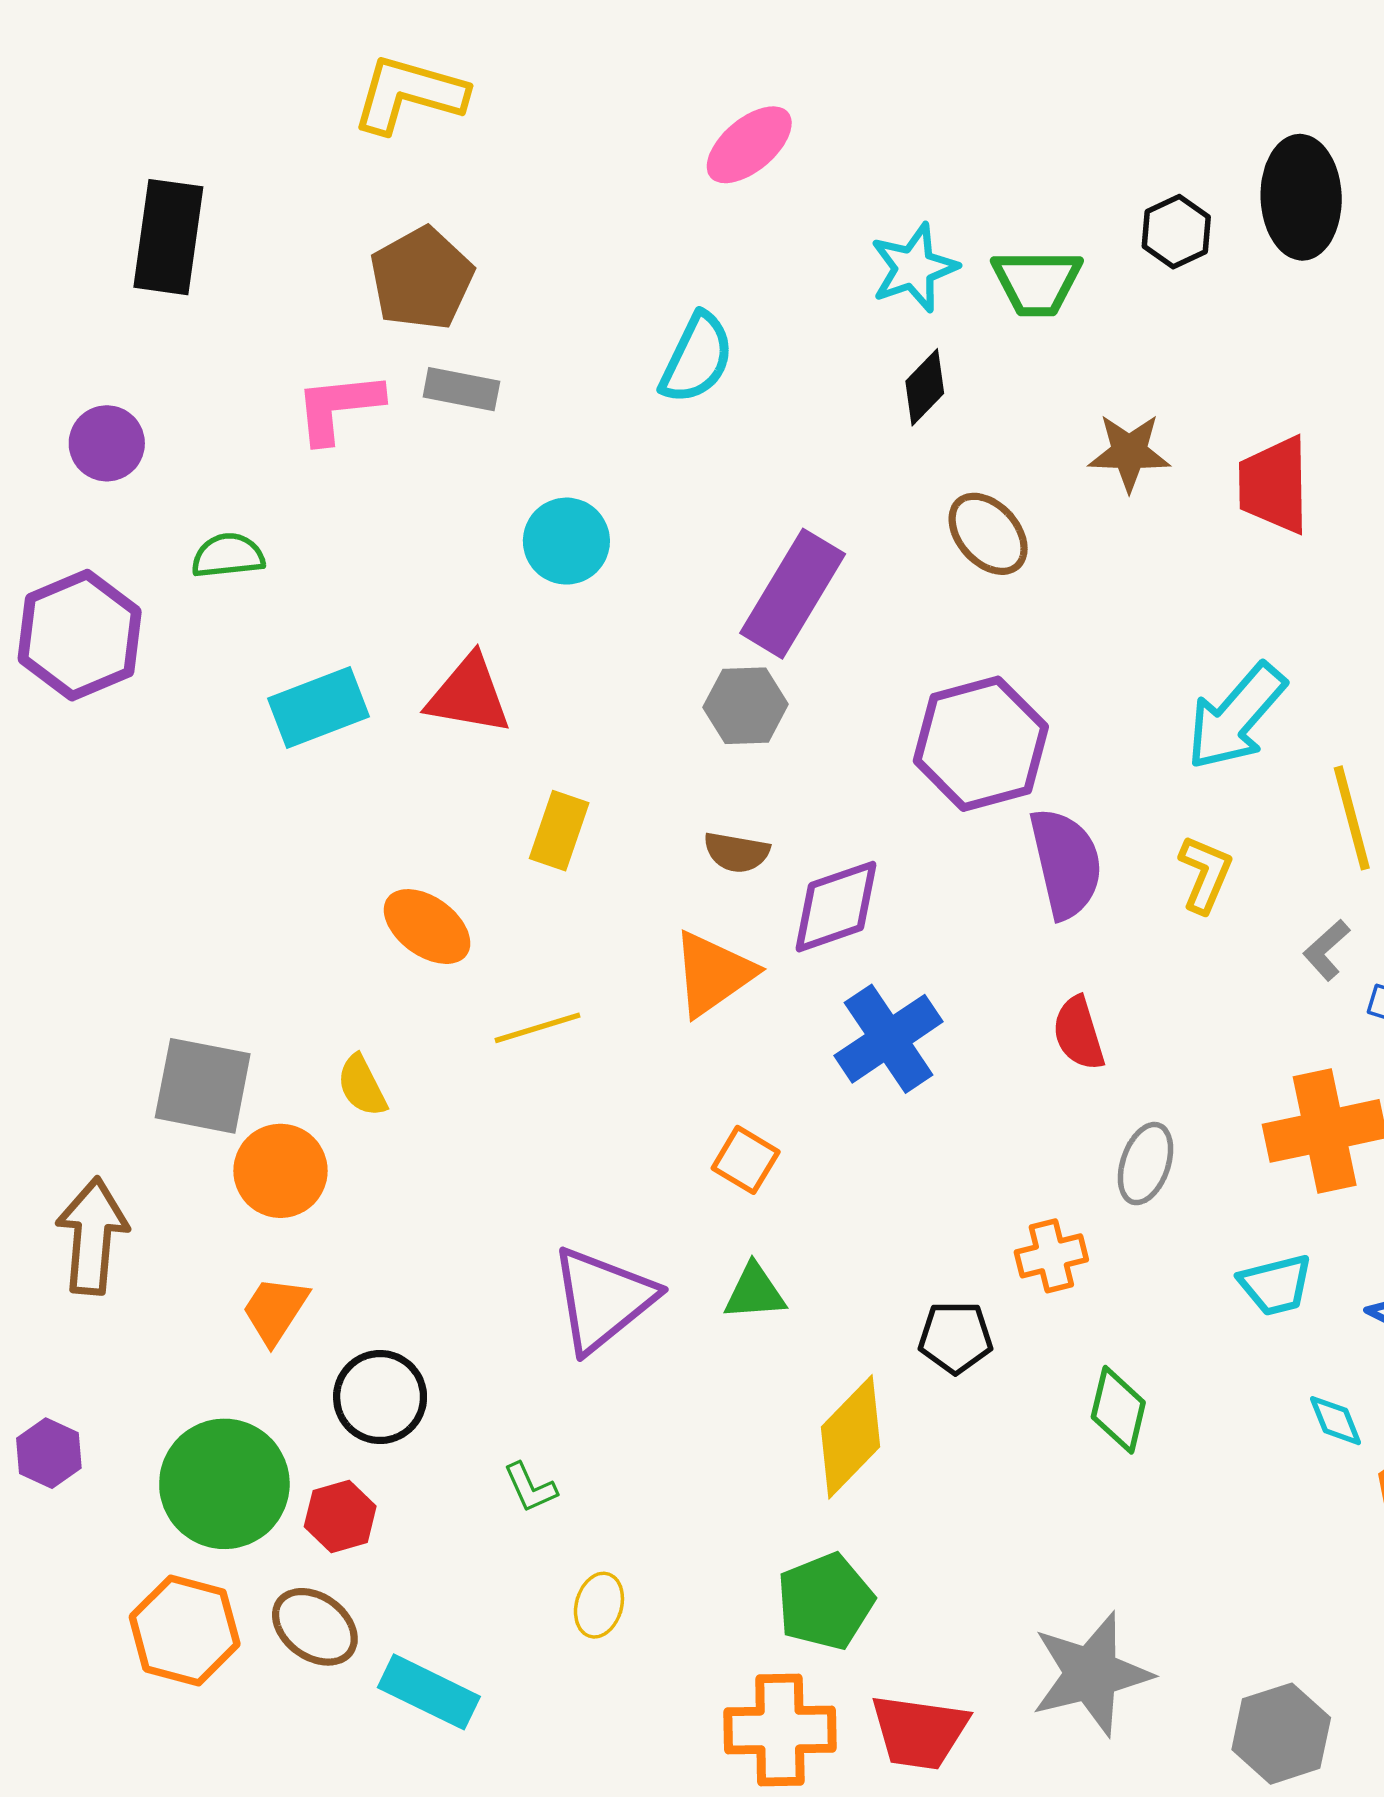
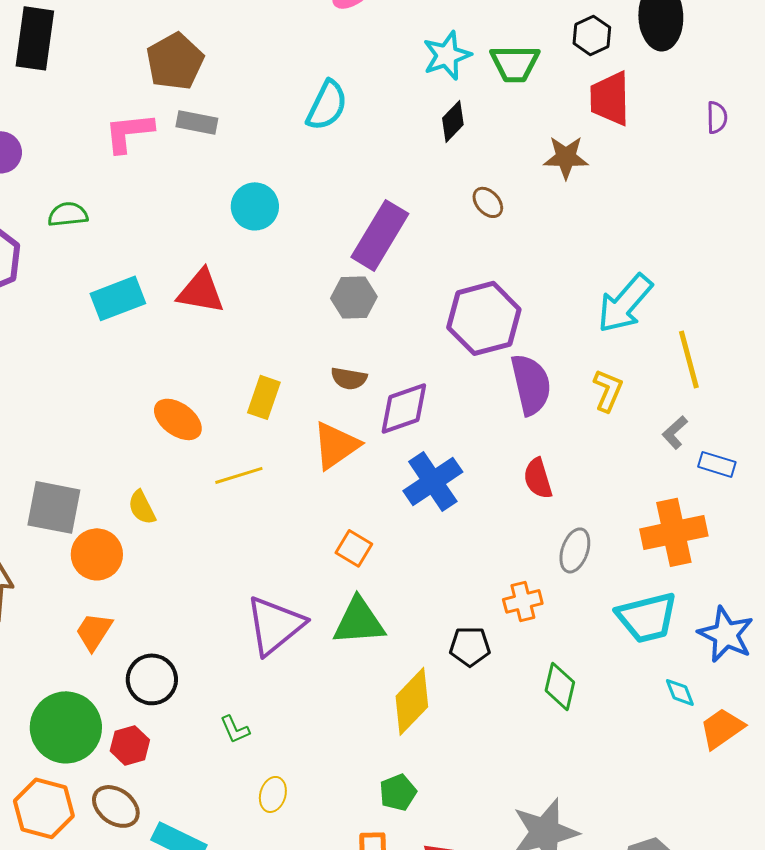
red trapezoid: (1274, 485) -> (610, 98), moved
brown ellipse: (988, 534) -> (488, 202), size x0.7
yellow rectangle: (559, 831) -> (264, 397), moved
cyan trapezoid: (1276, 1285) -> (647, 617), size x1.5
green triangle: (755, 1292) -> (359, 621), size x1.5
green pentagon: (825, 1601) -> (398, 792), size x0.7

